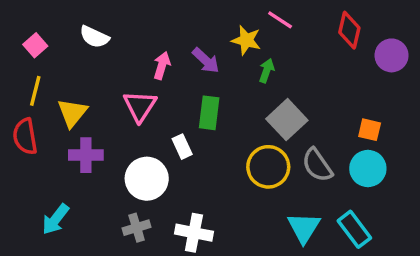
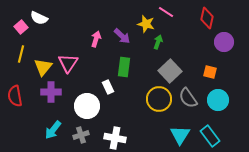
white semicircle: (94, 37) -> (39, 18), moved
purple circle: (392, 55) -> (224, 42), moved
pink triangle: (140, 106) -> (68, 63), moved
orange square: (370, 130) -> (210, 72), moved
red semicircle: (25, 136) -> (15, 96), moved
cyan arrow: (55, 219) -> (53, 130), moved

